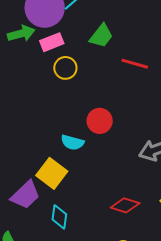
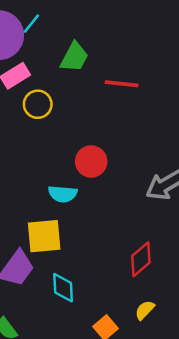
yellow square: (52, 173) -> (44, 236), turned -32
red diamond: (125, 205) -> (141, 259), turned -48

